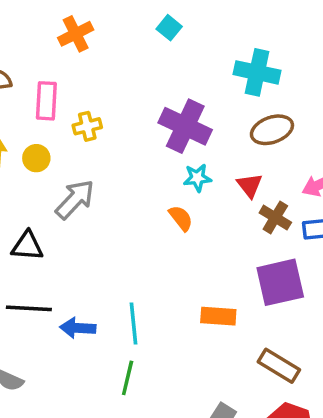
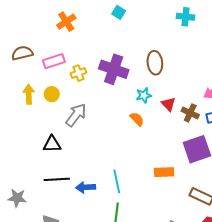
cyan cross: (257, 72) -> (186, 17), moved, size x0.7
pink rectangle: (46, 101) -> (54, 61), turned 75
purple cross: (185, 126) -> (114, 69), moved
brown ellipse: (272, 130) -> (155, 63), moved, turned -70
red triangle: (250, 185) -> (168, 104), moved

